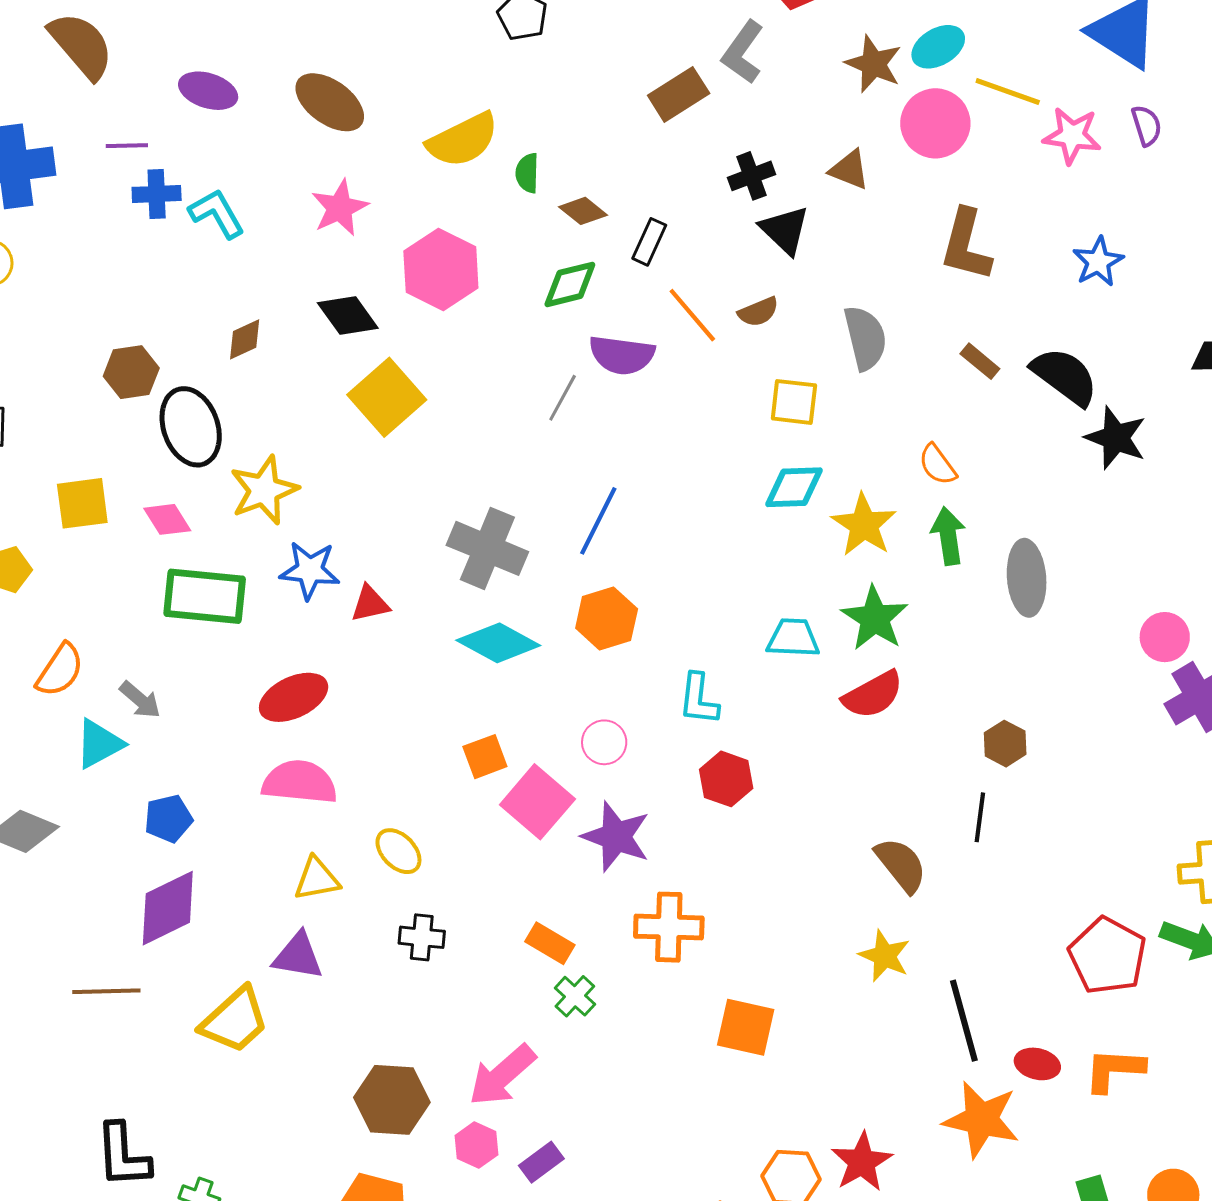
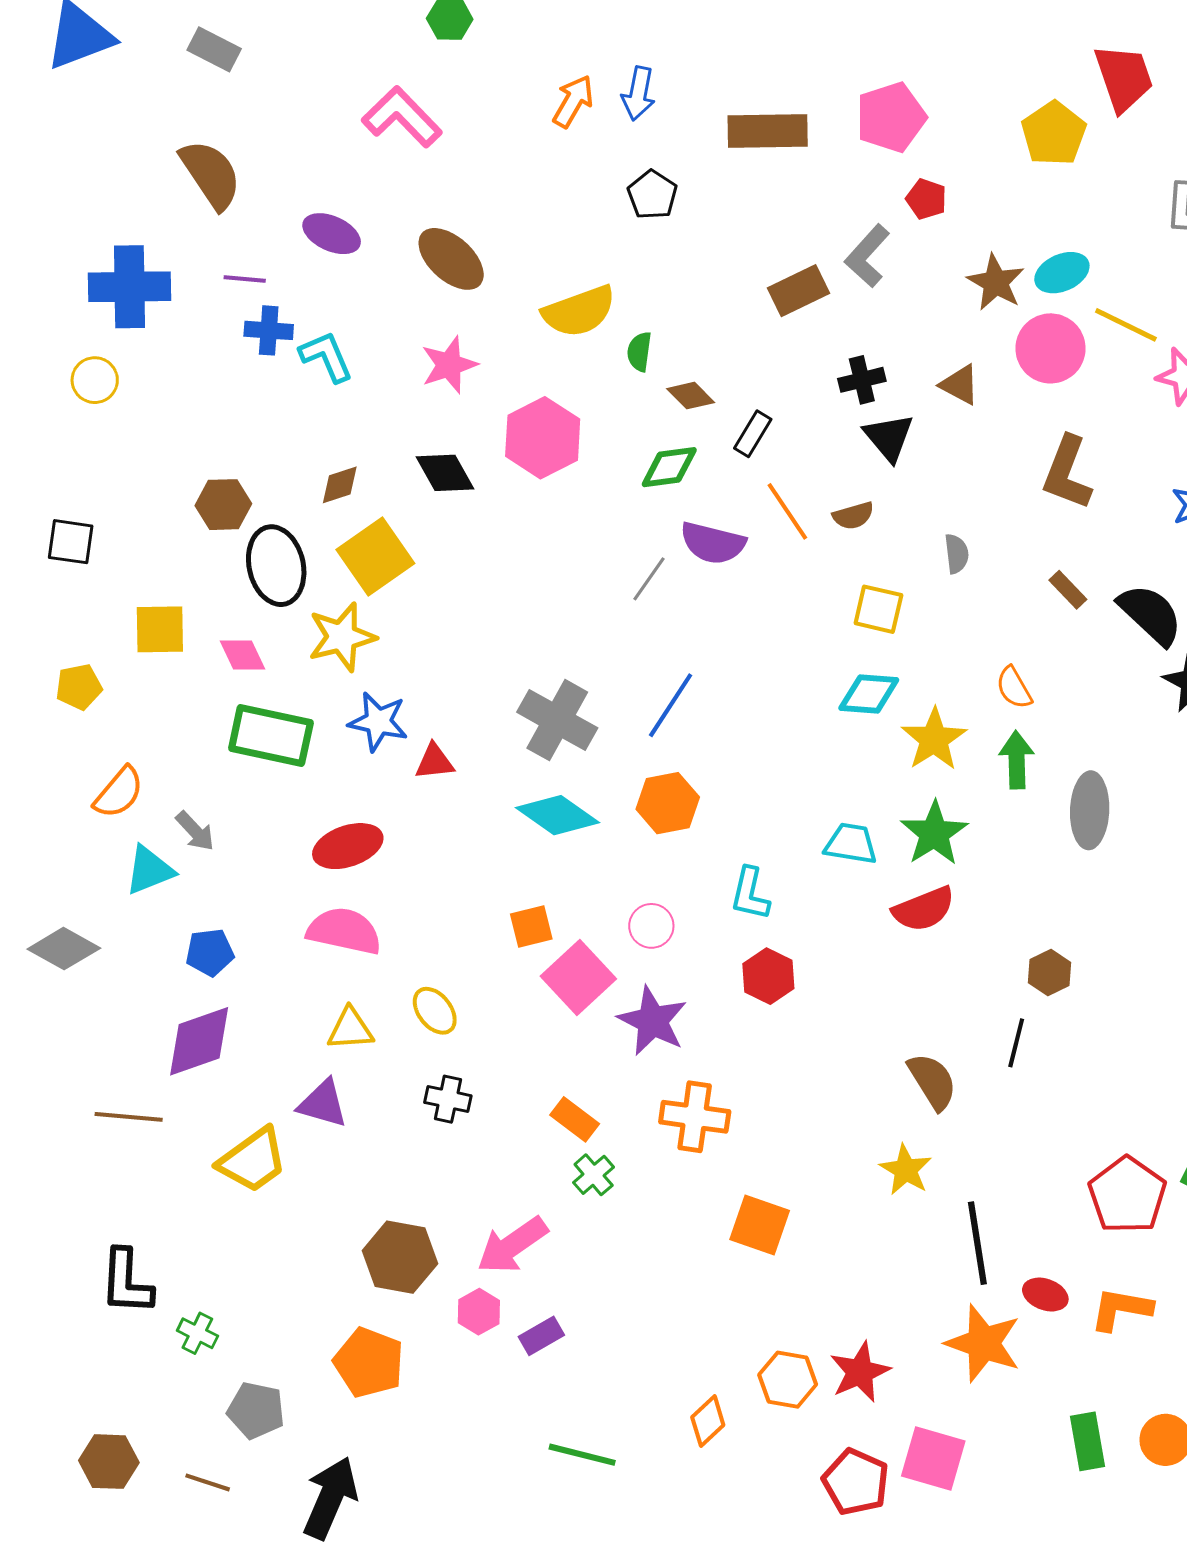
gray semicircle: (865, 338) -> (957, 554), size x0.6
yellow square: (387, 397) -> (375, 557), moved

